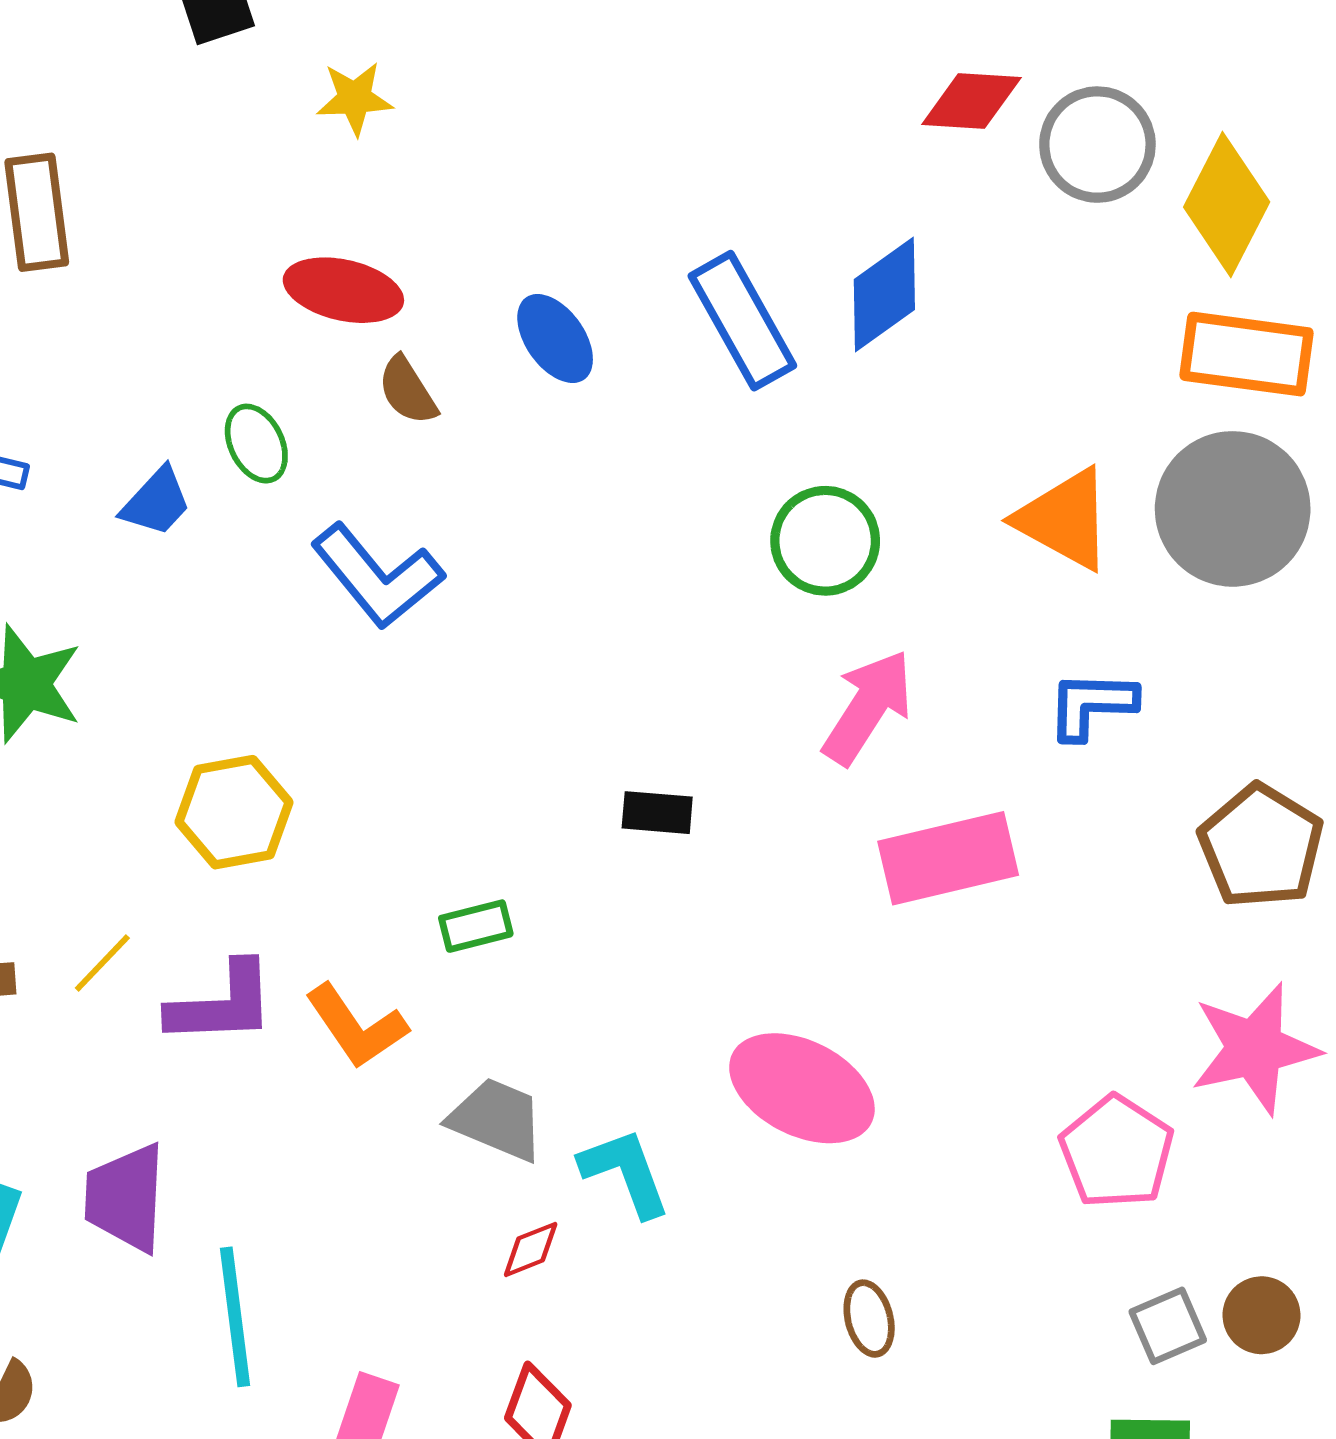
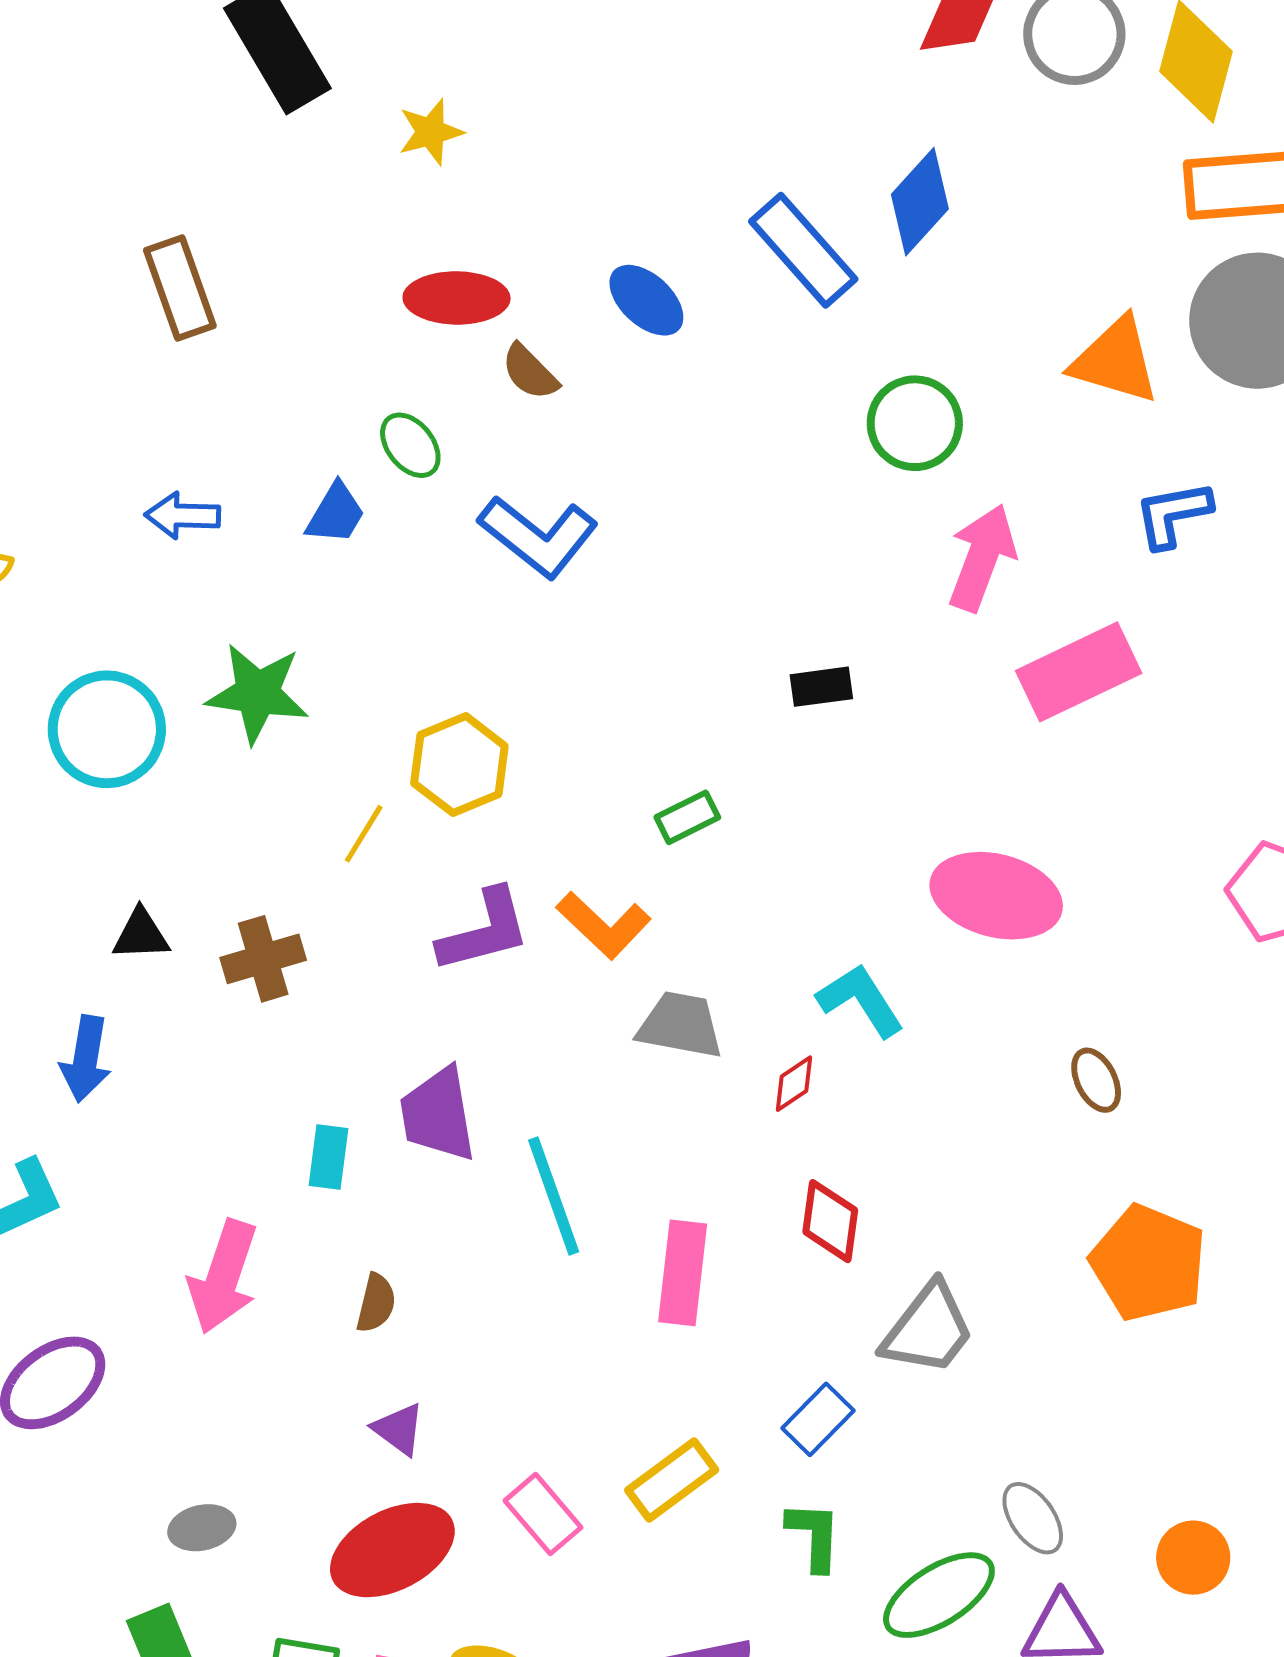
yellow line: (102, 963) -> (364, 834), moved
gray trapezoid: (497, 1119) -> (680, 1025), moved

